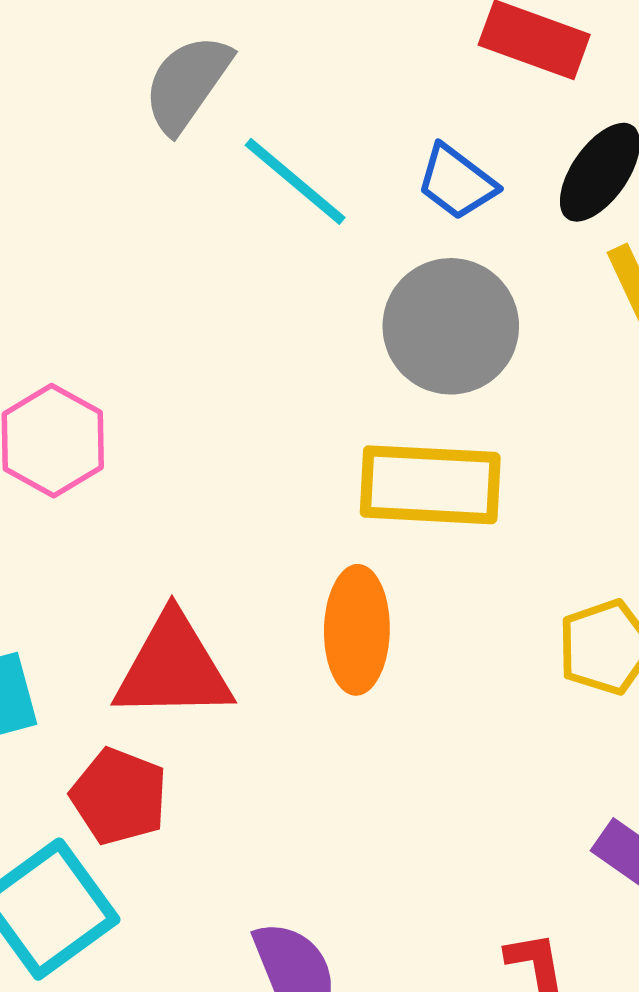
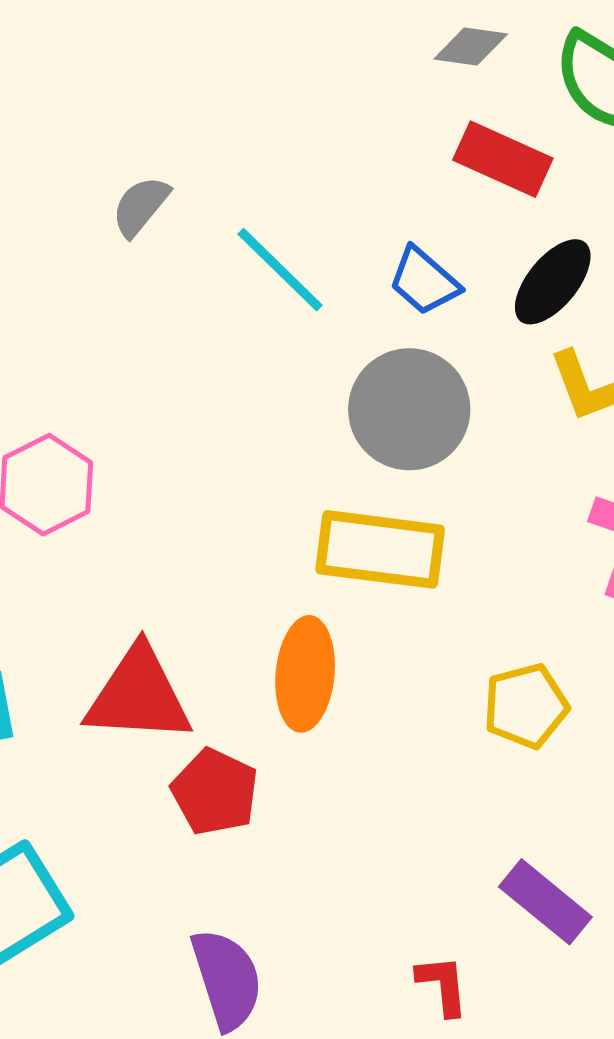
gray semicircle: (187, 83) -> (141, 206), moved, size x0.7
red pentagon: (119, 796) -> (215, 792), moved

